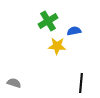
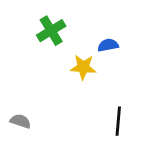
green cross: (48, 21) -> (51, 31), moved

